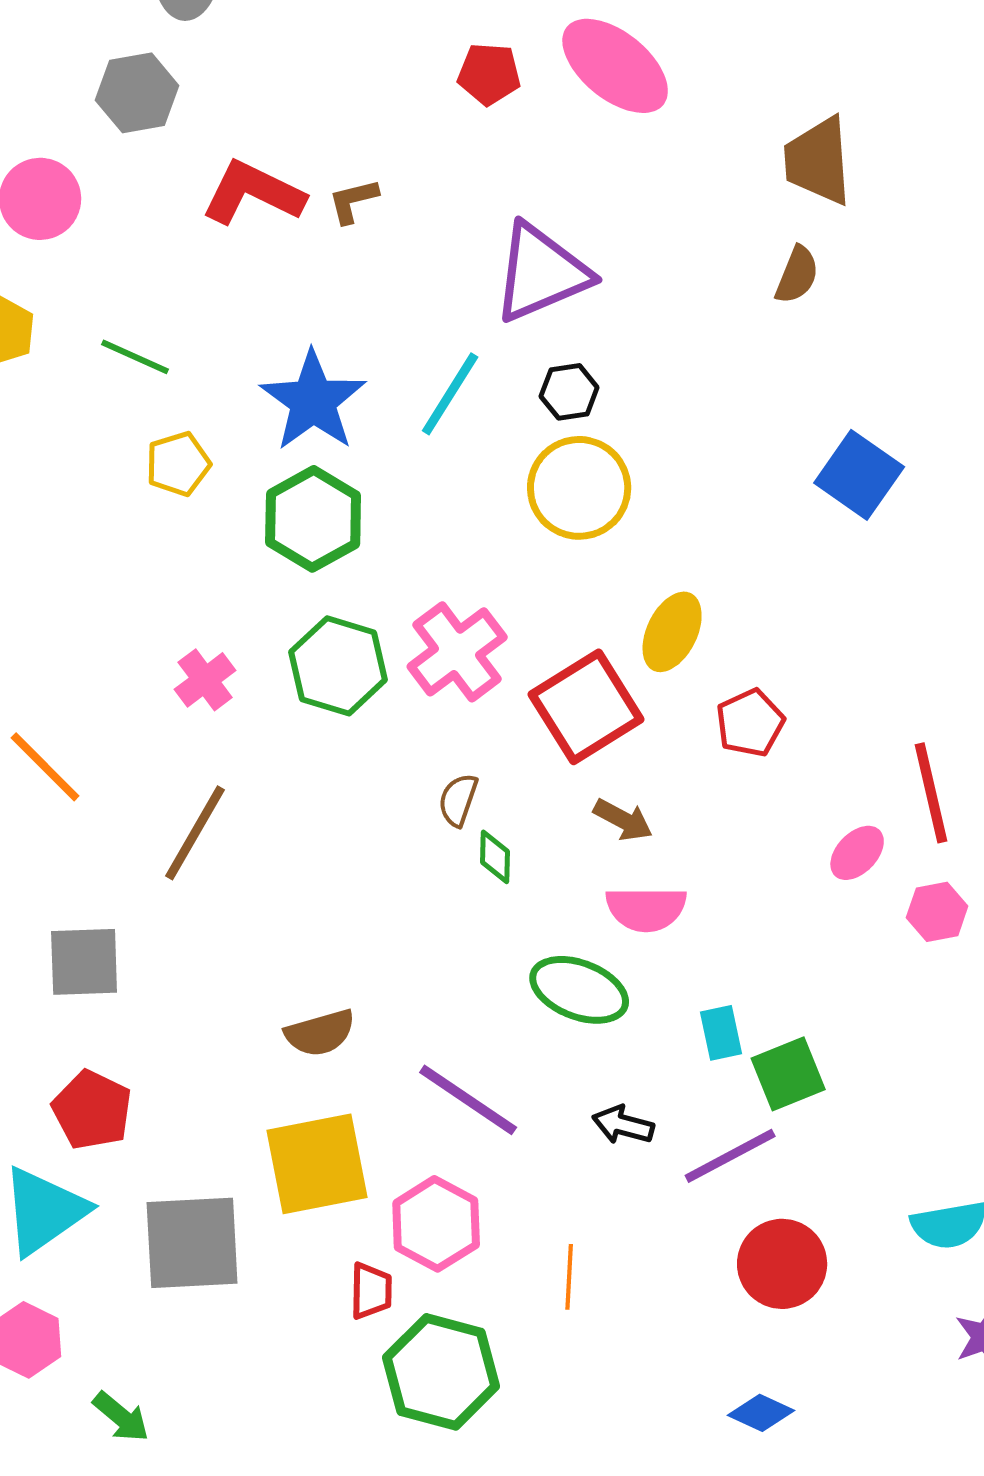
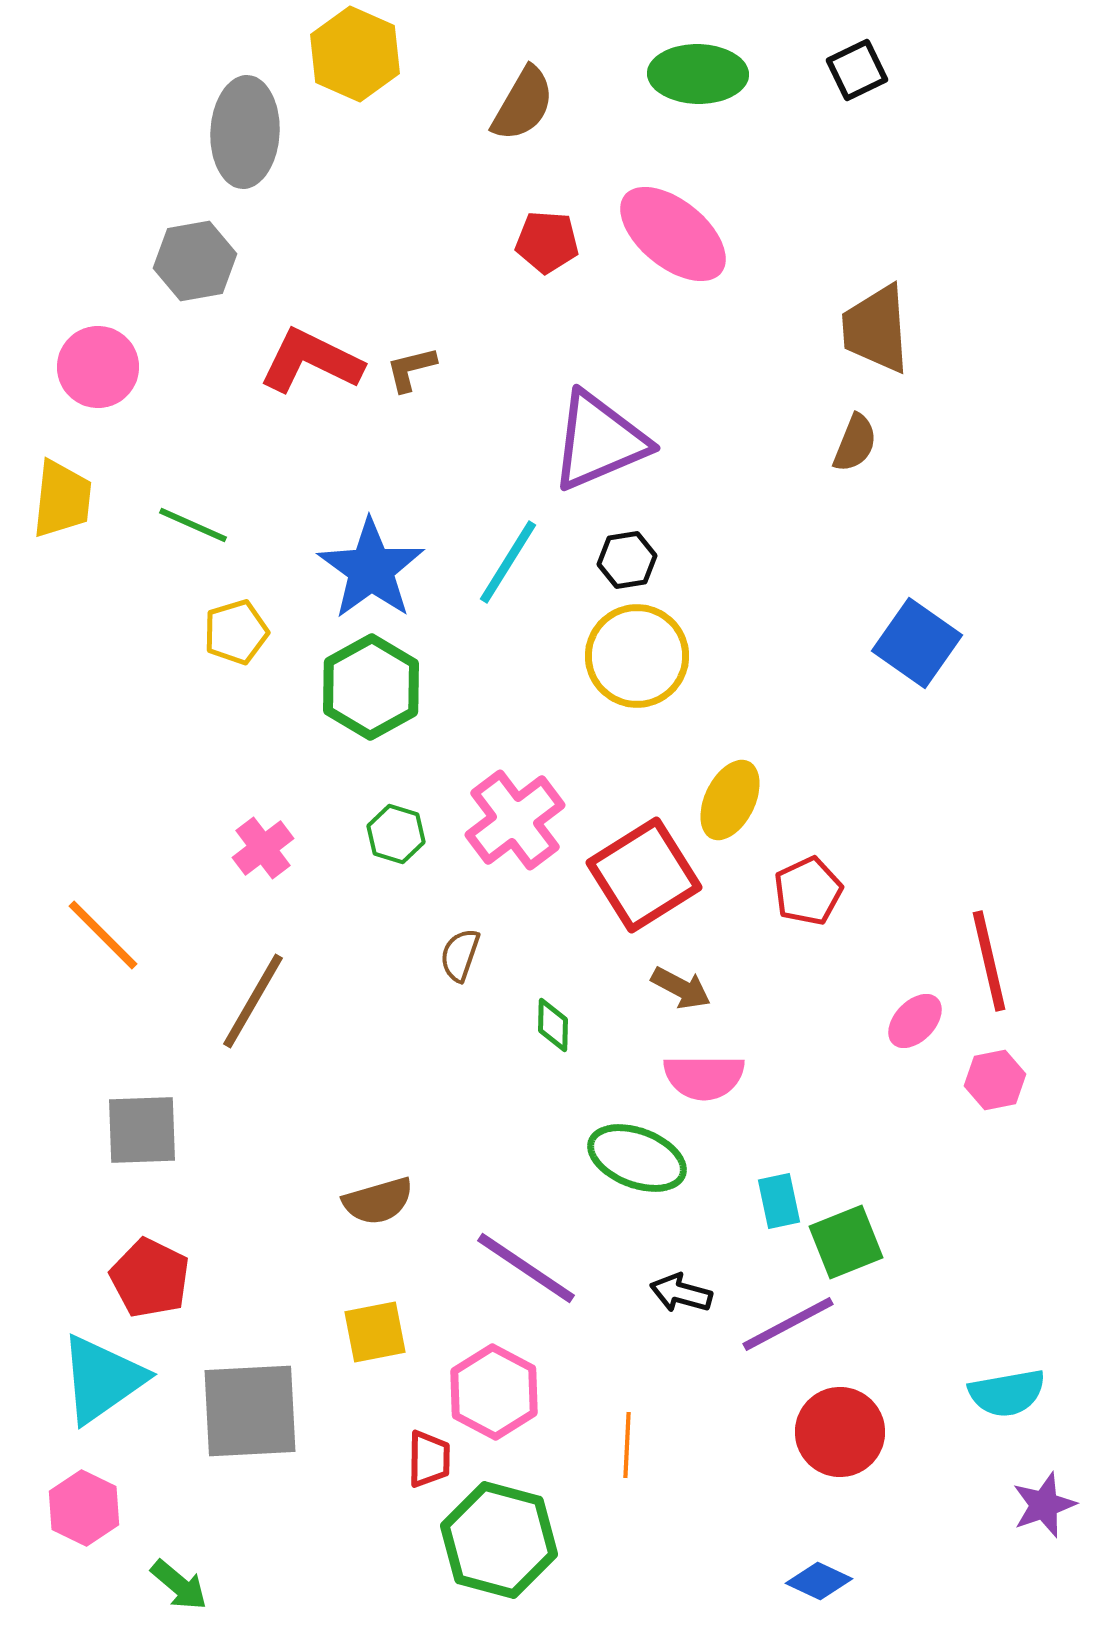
green hexagon: (338, 666) -> (396, 834), size x0.6
brown semicircle: (458, 800) -> (460, 955), moved
yellow square: (317, 1164) -> (375, 1332), size x0.6

